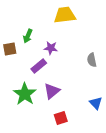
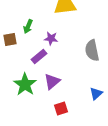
gray semicircle: (92, 60) -> (92, 50), size x1.5
blue triangle: (96, 103) -> (96, 93), turned 32

